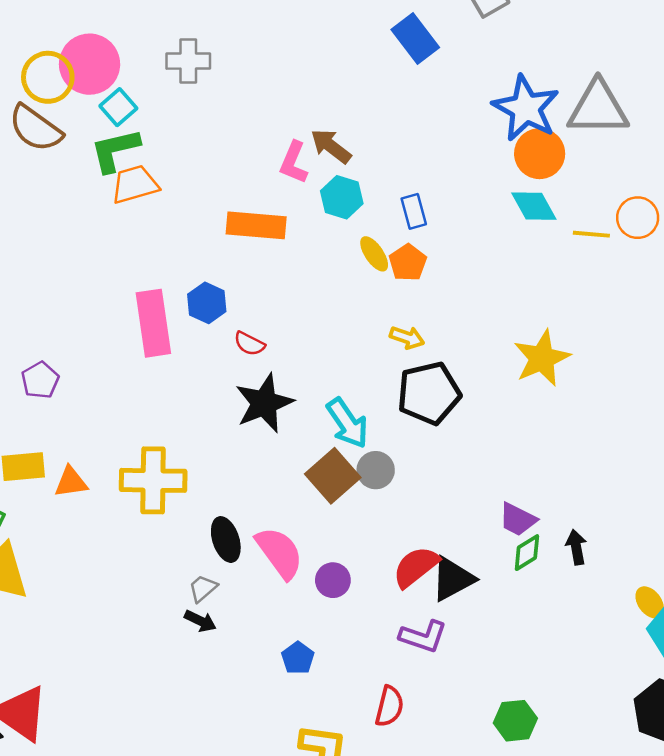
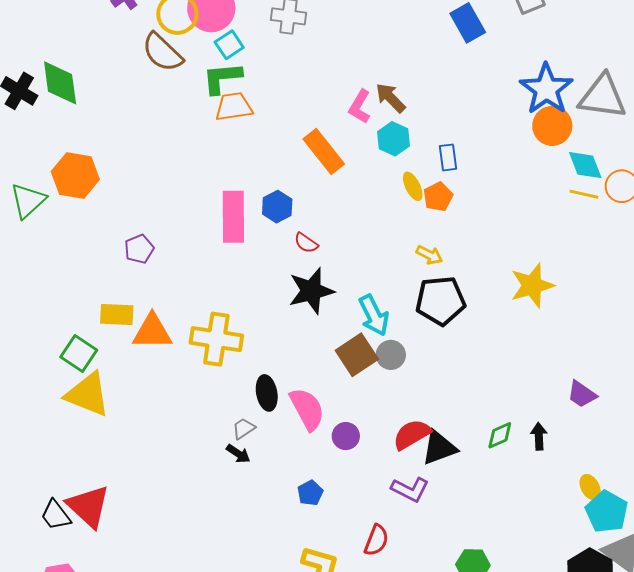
cyan diamond: (534, 206) -> (585, 165), moved
orange rectangle: (256, 225) -> (324, 151), turned 39
orange triangle: (71, 482) -> (152, 332), size x1.5
purple trapezoid: (518, 519) -> (582, 394), moved

